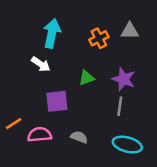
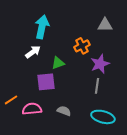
orange cross: (99, 38) -> (82, 46), moved
white arrow: (41, 64) -> (33, 52), turned -70
green triangle: (86, 78) -> (58, 63), moved
purple star: (124, 79) -> (100, 64), turned 30

